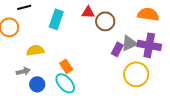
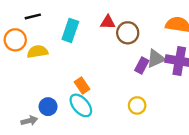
yellow semicircle: (35, 50) -> (37, 52), moved
gray arrow: (23, 71) -> (29, 121), moved
yellow circle: (136, 74) -> (137, 105), moved, size x0.6

